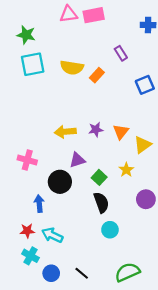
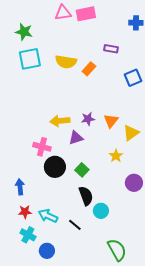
purple rectangle: (121, 53) -> (111, 49), turned -48
pink cross: (27, 160) -> (42, 147), moved
purple triangle: (77, 160) -> (76, 138), moved
green square: (99, 177) -> (82, 170), moved
black semicircle: (101, 202) -> (86, 196), moved
blue arrow: (39, 204) -> (20, 187), moved
green semicircle: (127, 272) -> (117, 250), turned 85
black line: (82, 273) -> (75, 225), moved

